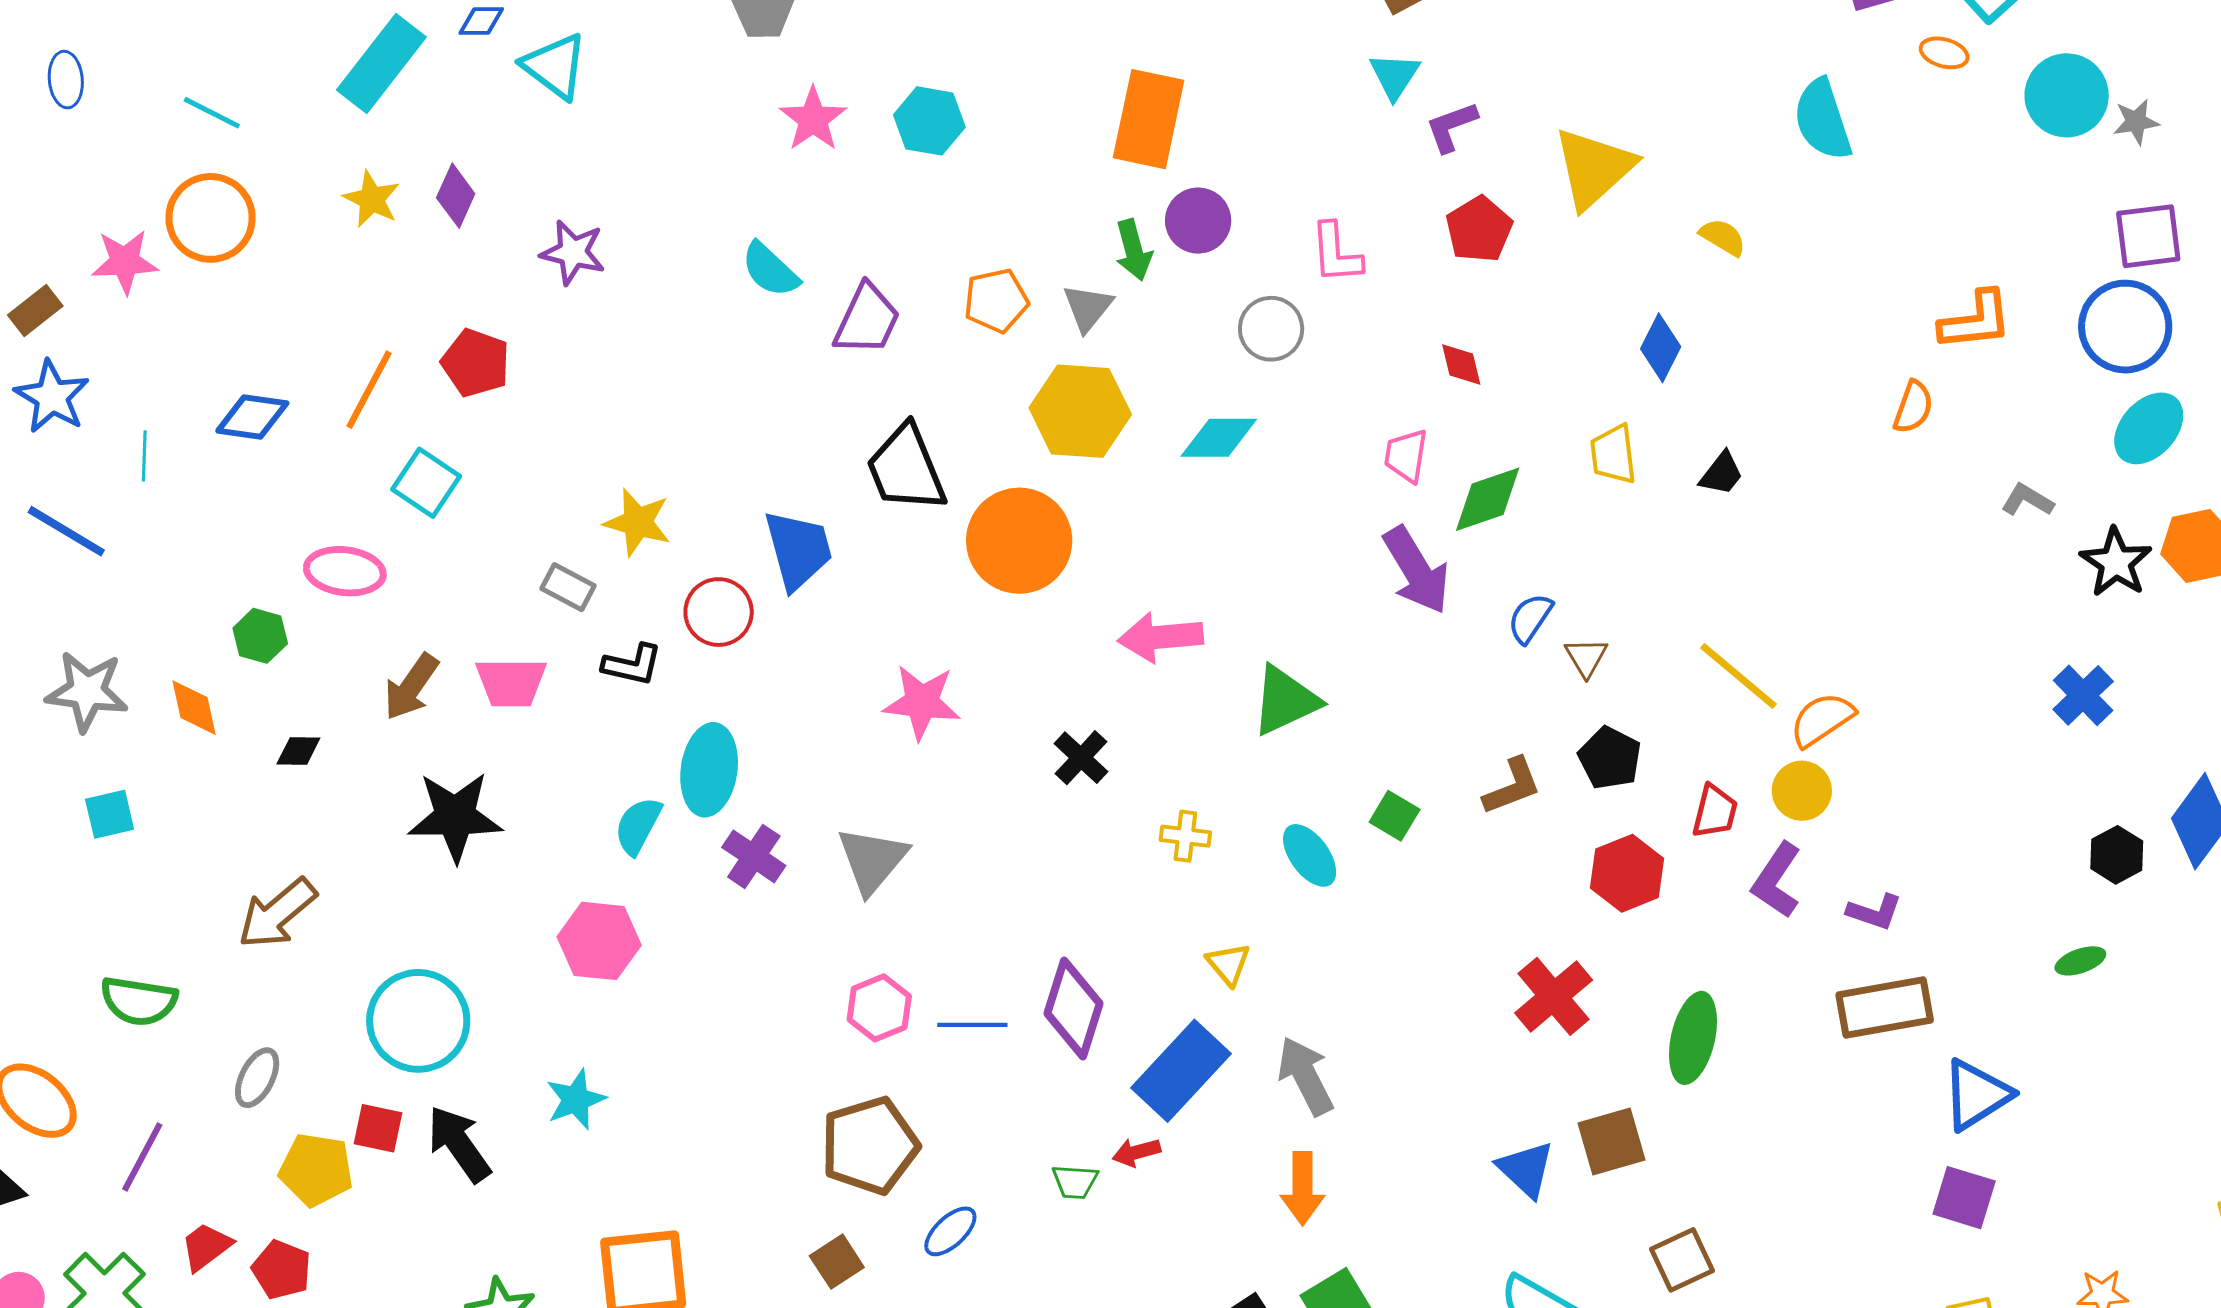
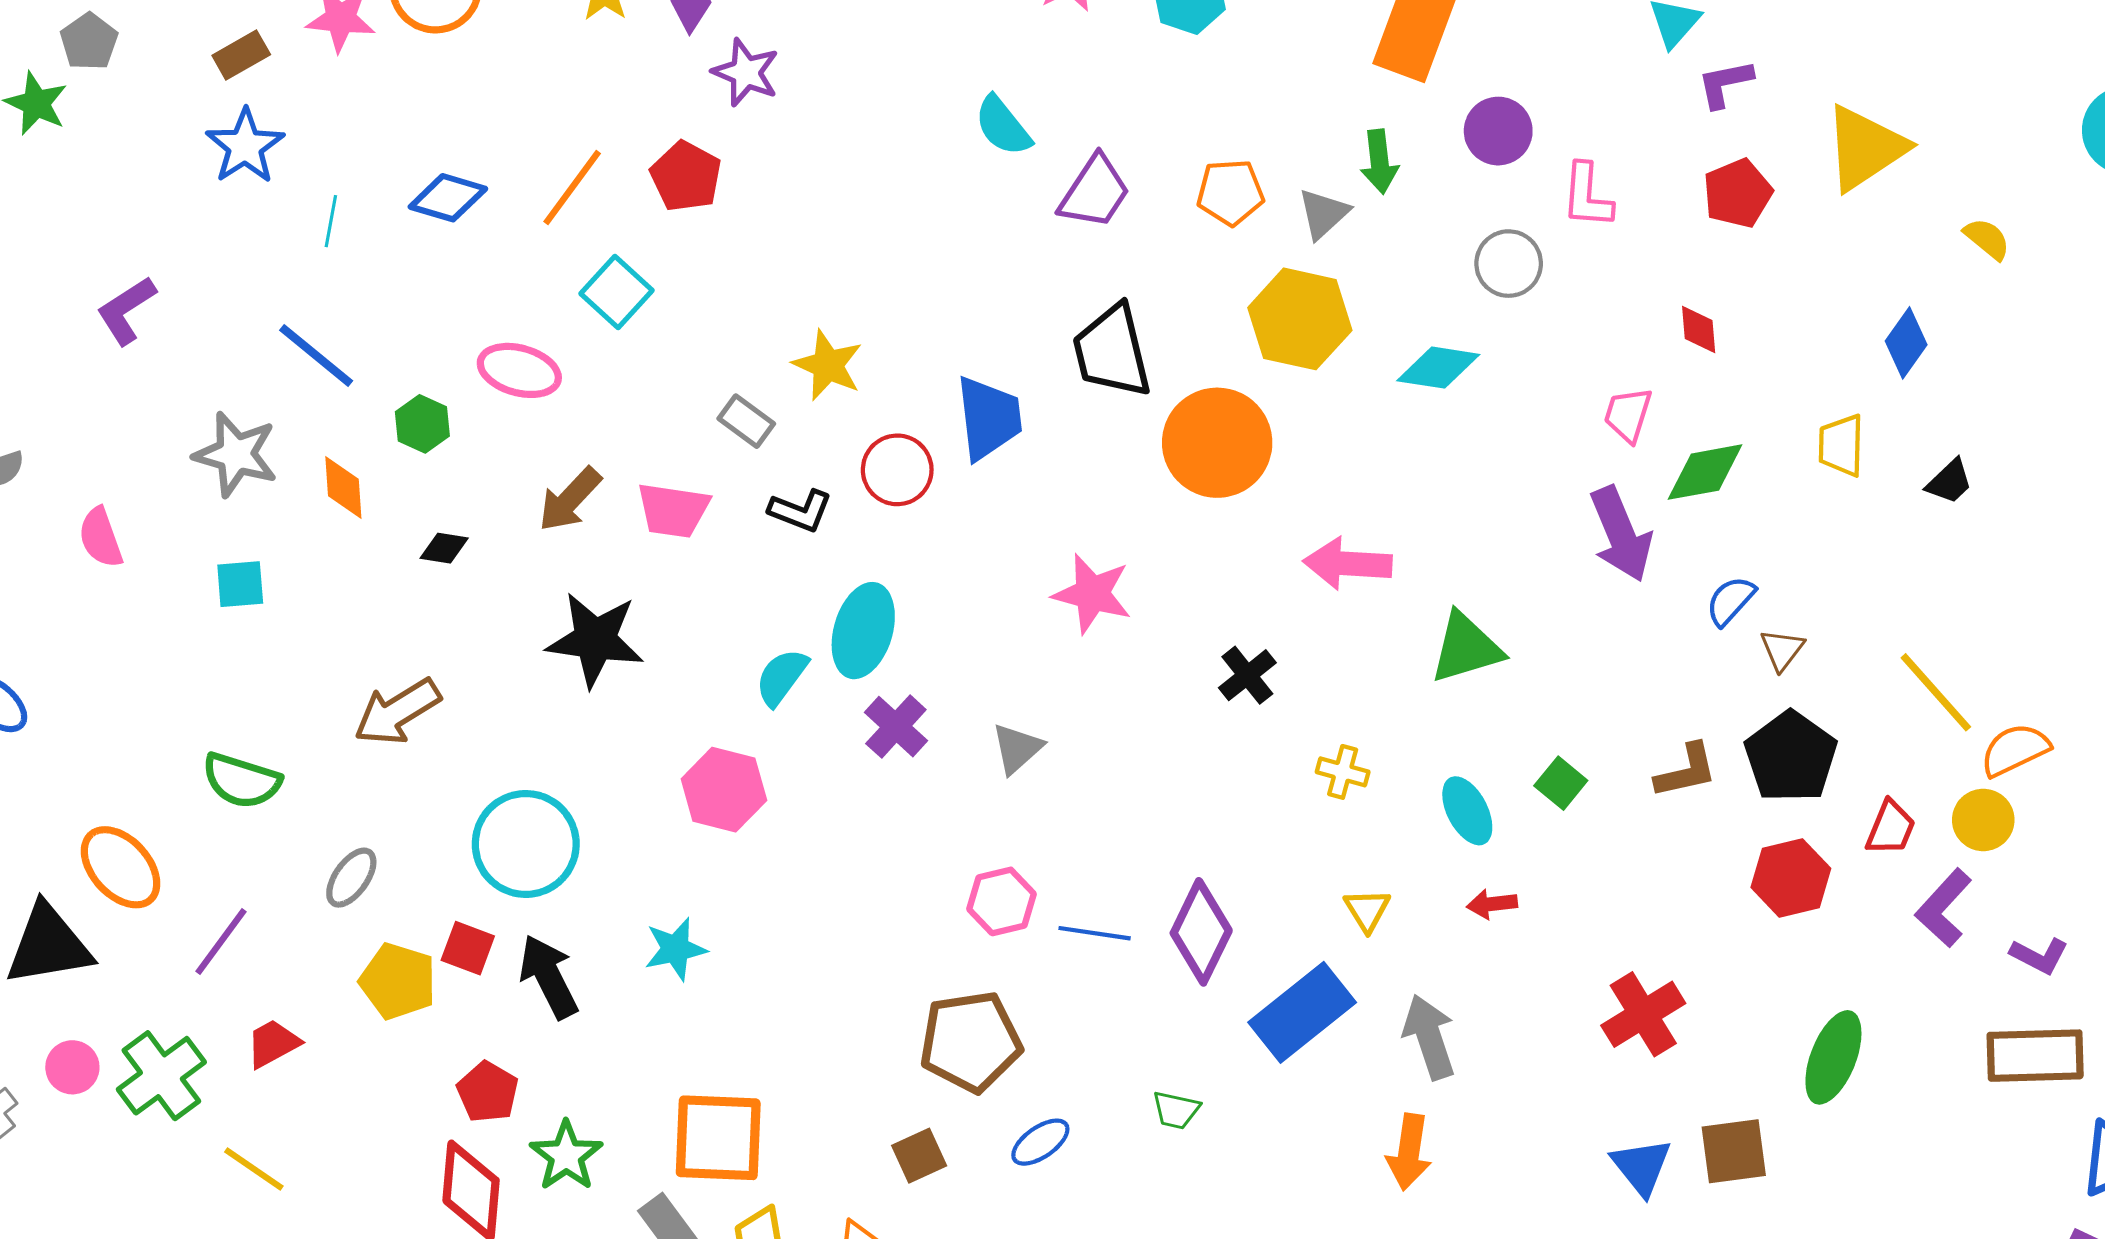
purple circle: (1198, 221) -> (1498, 131), moved
purple star: (573, 252) -> (746, 72), moved
blue line: (66, 531) -> (316, 355), moved
black pentagon: (1610, 758) -> (1791, 757), size x1.4
gray triangle: (872, 860) -> (1017, 748), size x0.7
red cross: (1554, 996) -> (1643, 1014), moved
red arrow: (1136, 1152) -> (1492, 904), moved
red pentagon: (281, 1270) -> (488, 1092), moved

